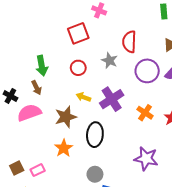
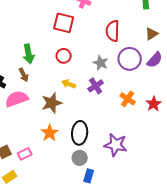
red square: (78, 33) -> (64, 23), turned 35
gray star: (110, 61) -> (101, 63), moved
purple cross: (112, 99) -> (96, 86), size x0.7
black ellipse: (95, 135) -> (80, 133), moved
purple star: (146, 159) -> (116, 145), moved

